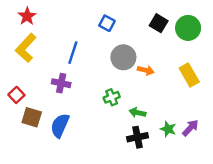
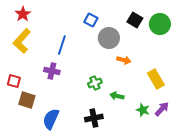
gray circle: (123, 57) -> (109, 38), moved
yellow rectangle: (189, 75) -> (156, 79), moved
red square: (16, 95) -> (14, 81), turned -32
blue semicircle: (60, 125) -> (51, 119), moved
black cross: (138, 137) -> (94, 118), moved

